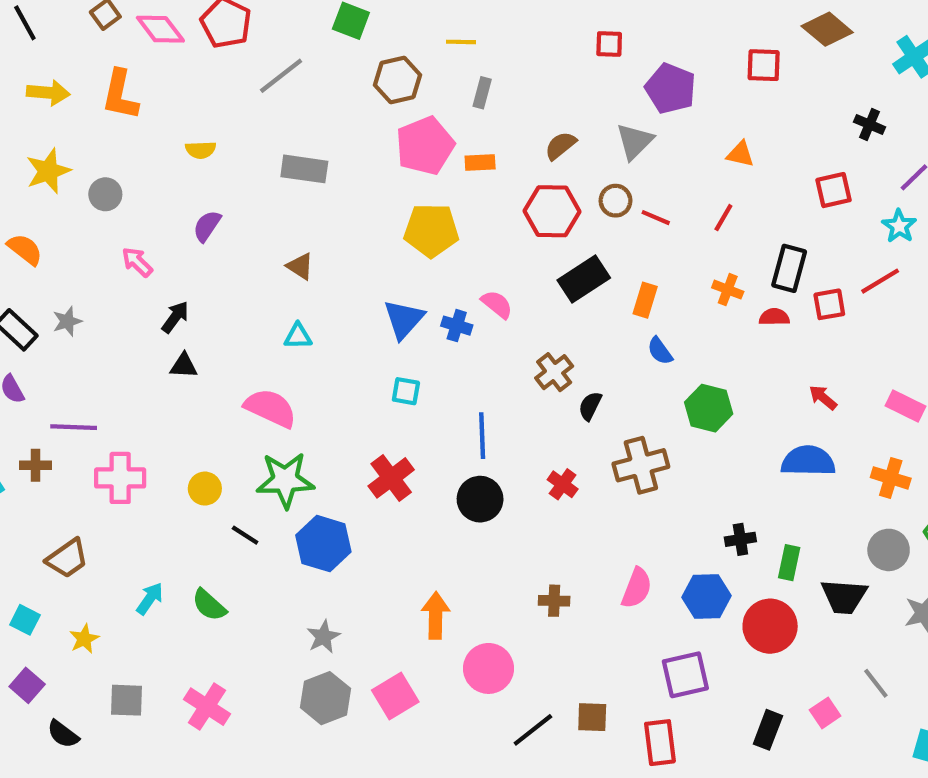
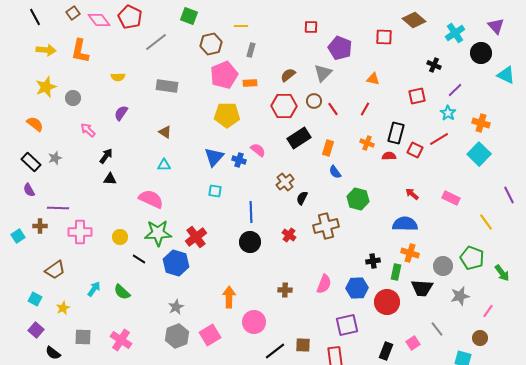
red line: (656, 218) -> (333, 109), turned 32
red square: (829, 304) -> (415, 150), turned 35
red cross: (391, 478) -> (196, 237), moved
orange cross: (891, 478) -> (410, 253), moved

